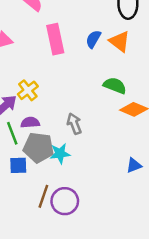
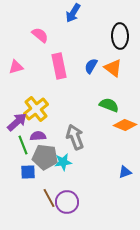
yellow cross: (28, 90) -> (36, 109), size x1.4
gray arrow: (74, 124) -> (75, 137), size x1.4
brown line: (43, 196) -> (49, 198), turned -48

